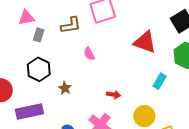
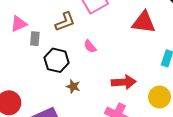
black hexagon: (39, 69) -> (57, 60), moved
red arrow: (114, 95) -> (124, 82), size x1.6

